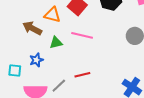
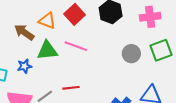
green triangle: (56, 43) -> (47, 50), size x1.5

